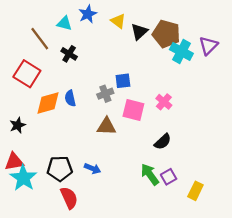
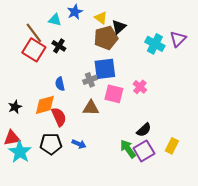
brown pentagon: (166, 34) -> (106, 38), moved, turned -30
red square: (27, 74) -> (34, 50), moved
blue square: (123, 81) -> (105, 69), size x1.6
orange diamond: (48, 103) -> (45, 105), moved
black semicircle: (163, 142) -> (144, 130), moved
purple square: (169, 177) -> (144, 151), size x1.5
yellow rectangle: (195, 191) -> (172, 146), moved
red semicircle: (69, 198) -> (59, 117), moved

